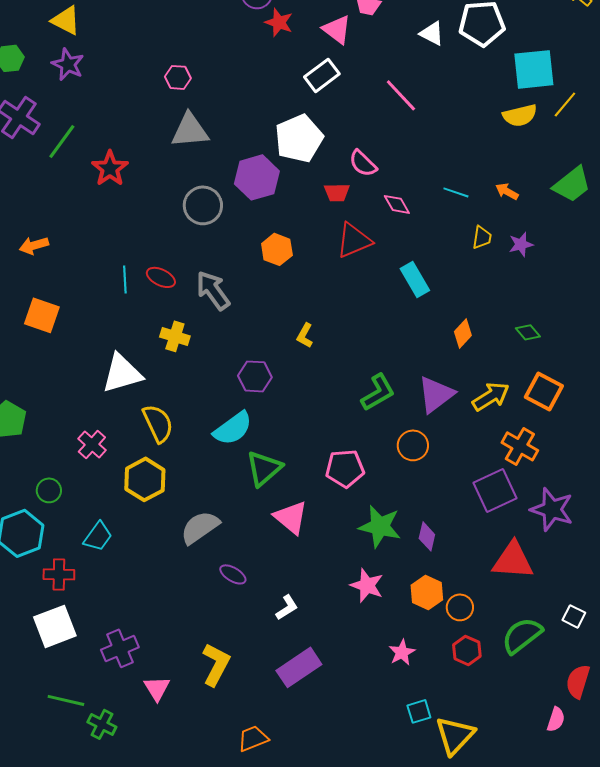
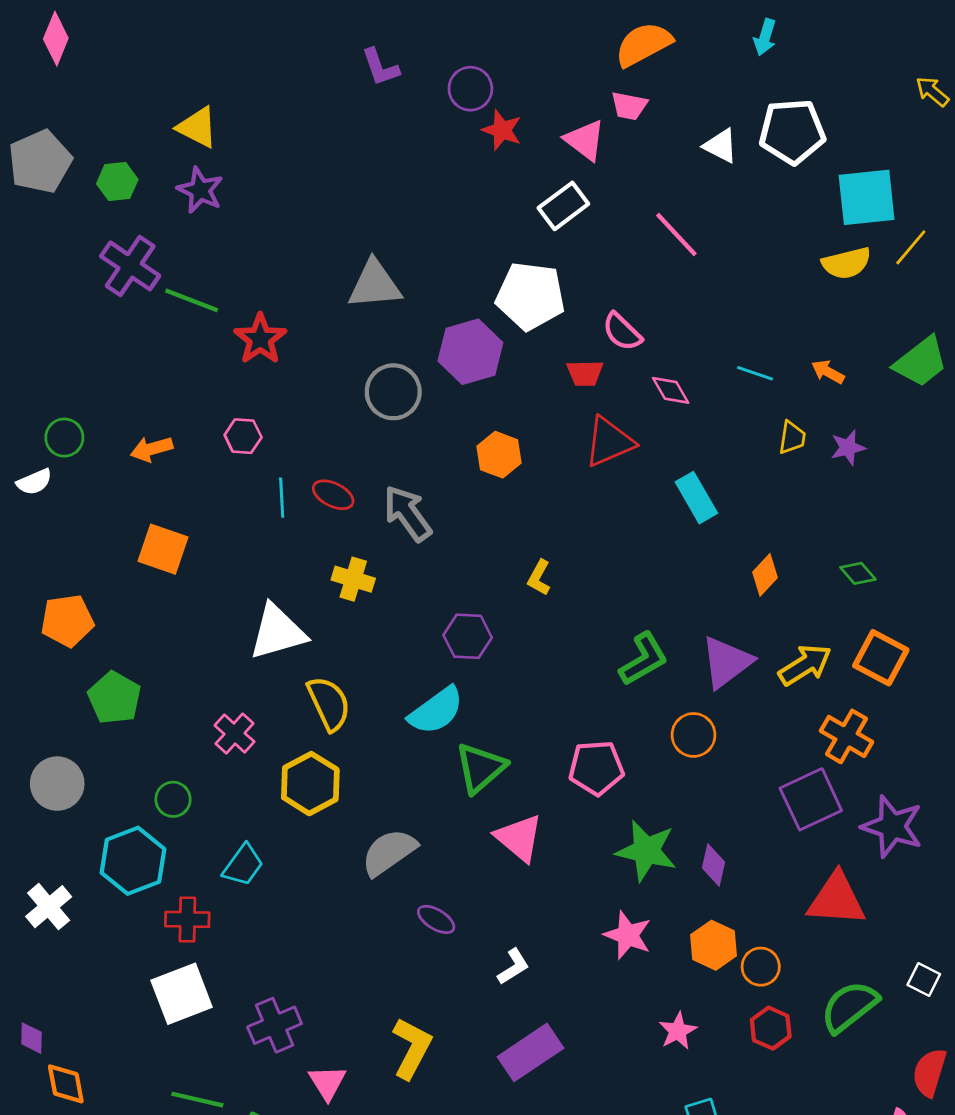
pink hexagon: (178, 77) -> (243, 436), moved
white pentagon: (299, 138) -> (530, 296), turned 30
green line: (62, 141) -> (192, 300), turned 75

